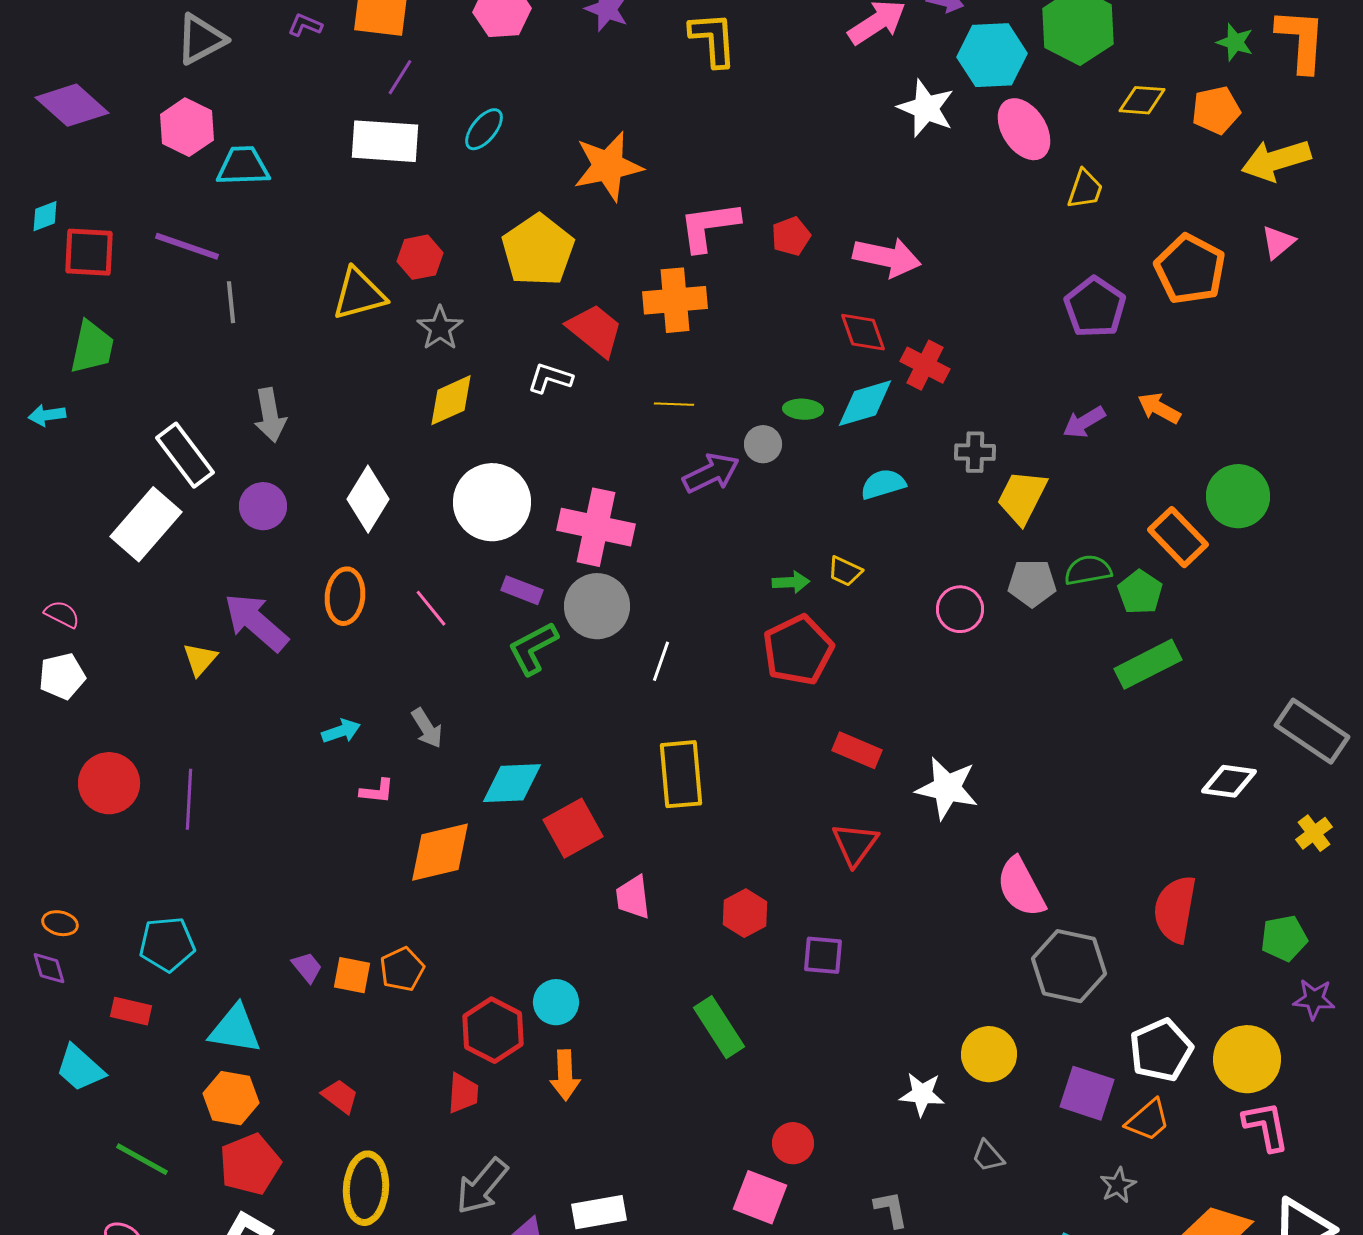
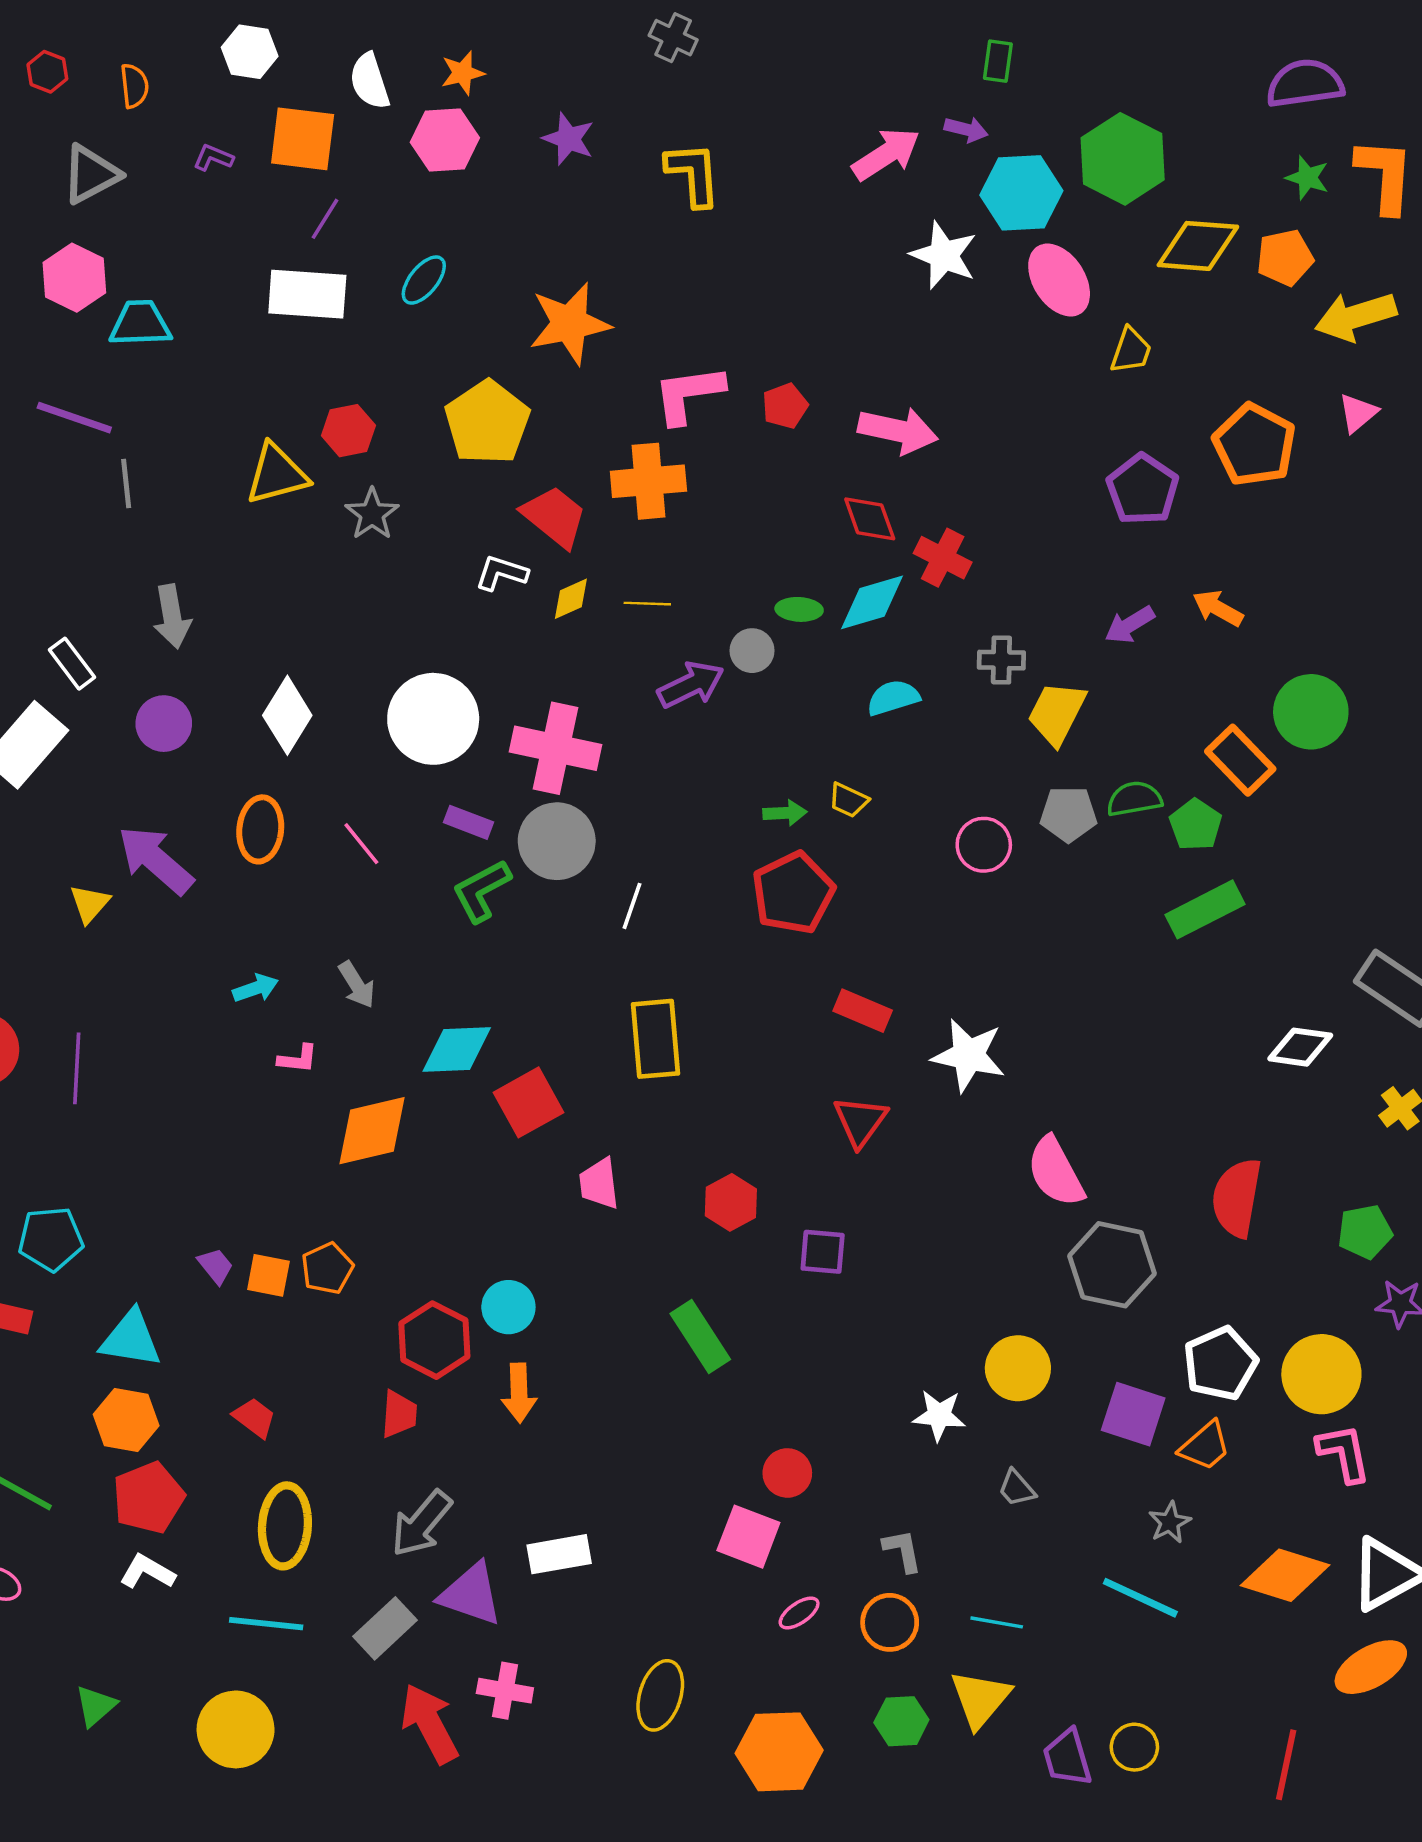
yellow diamond: (1142, 100) -> (1198, 246), size x1.5
yellow diamond: (451, 400) -> (571, 599), moved, size x0.7
white rectangle: (185, 455) -> (72, 664), size x0.7

